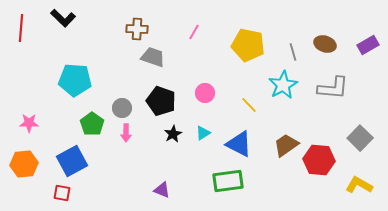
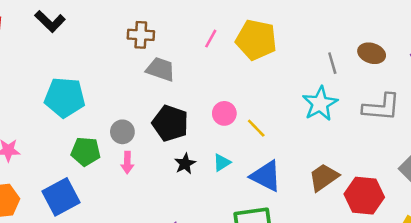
yellow pentagon: (248, 45) -> (256, 40), moved
yellow line: (249, 105) -> (256, 128), moved
green pentagon: (92, 124) -> (86, 151), turned -30

